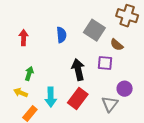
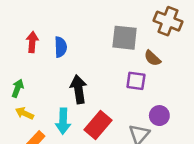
gray square: (94, 30) -> (125, 38), turned -30
blue semicircle: (61, 35) -> (61, 47), moved
black arrow: (78, 70) -> (79, 89), moved
green arrow: (29, 73) -> (18, 88), moved

